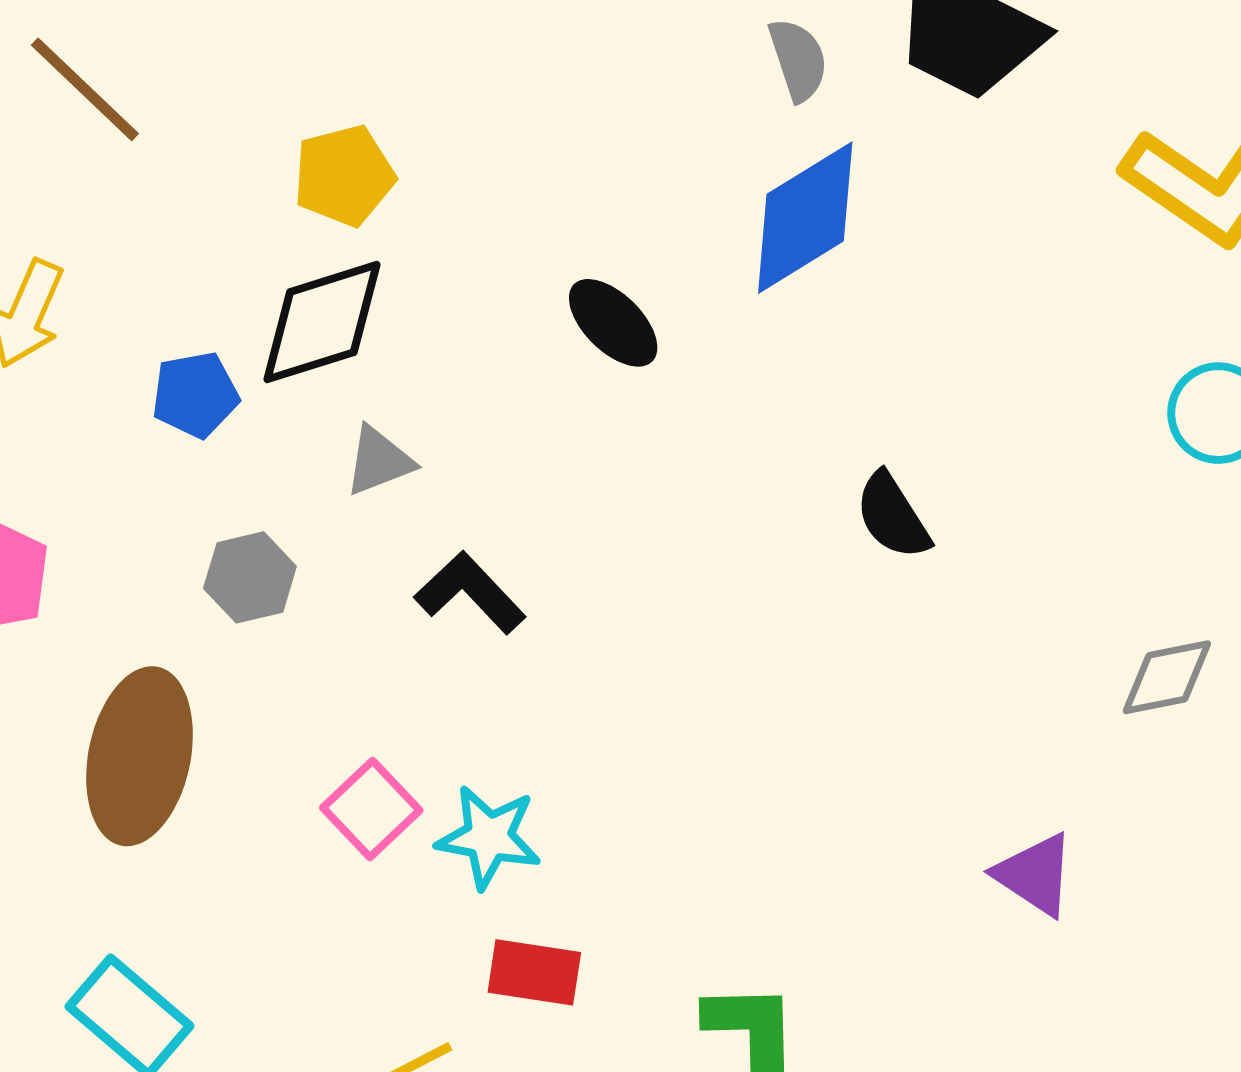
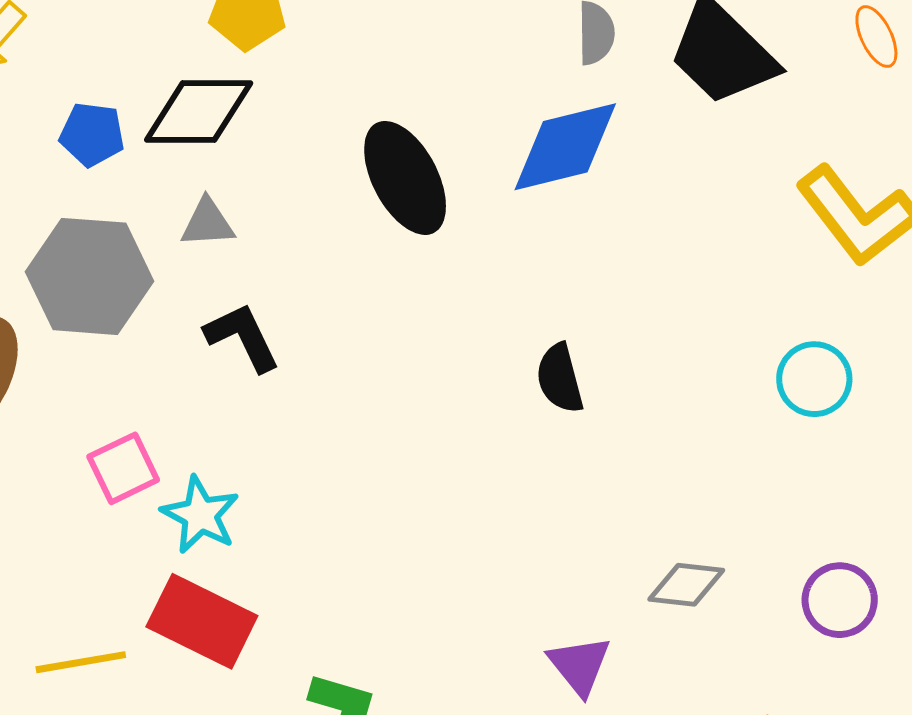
black ellipse: (613, 323) -> (405, 178), size x1.5
gray hexagon: (250, 577) -> (90, 276), size x1.8
gray diamond: (1167, 677) -> (686, 585), moved
red rectangle: (534, 972) -> (202, 621), size x1.5

